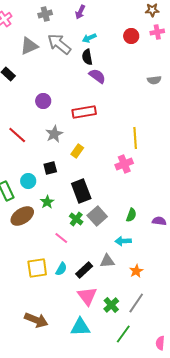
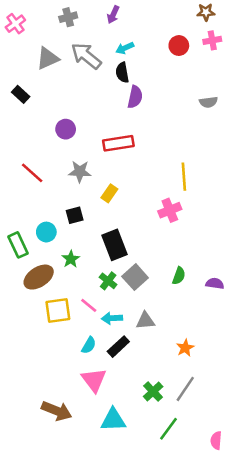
purple semicircle: (97, 76) -> (135, 97), turned 66
gray star: (54, 134) -> (80, 172), turned 30
cyan arrow: (123, 241) -> (112, 318), moved
gray triangle: (107, 261) -> (145, 321), moved
yellow square: (37, 268) -> (58, 310), moved
pink triangle: (87, 296) -> (94, 380), moved

